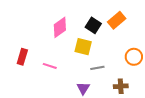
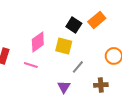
pink diamond: (60, 27) -> (38, 42), moved
gray line: (97, 68) -> (78, 67), turned -40

